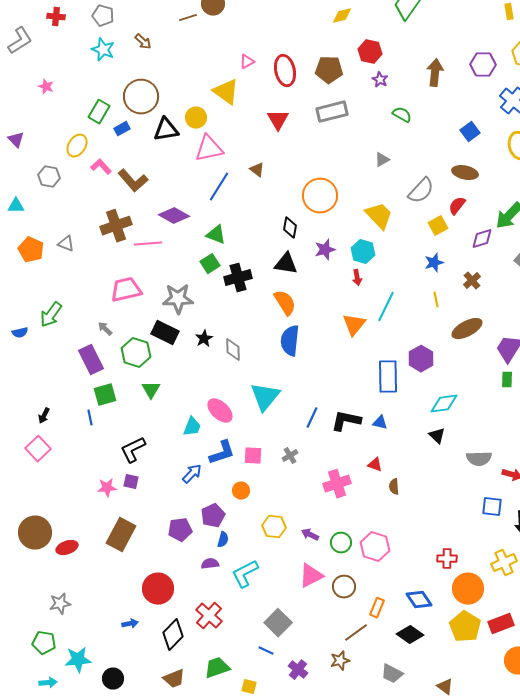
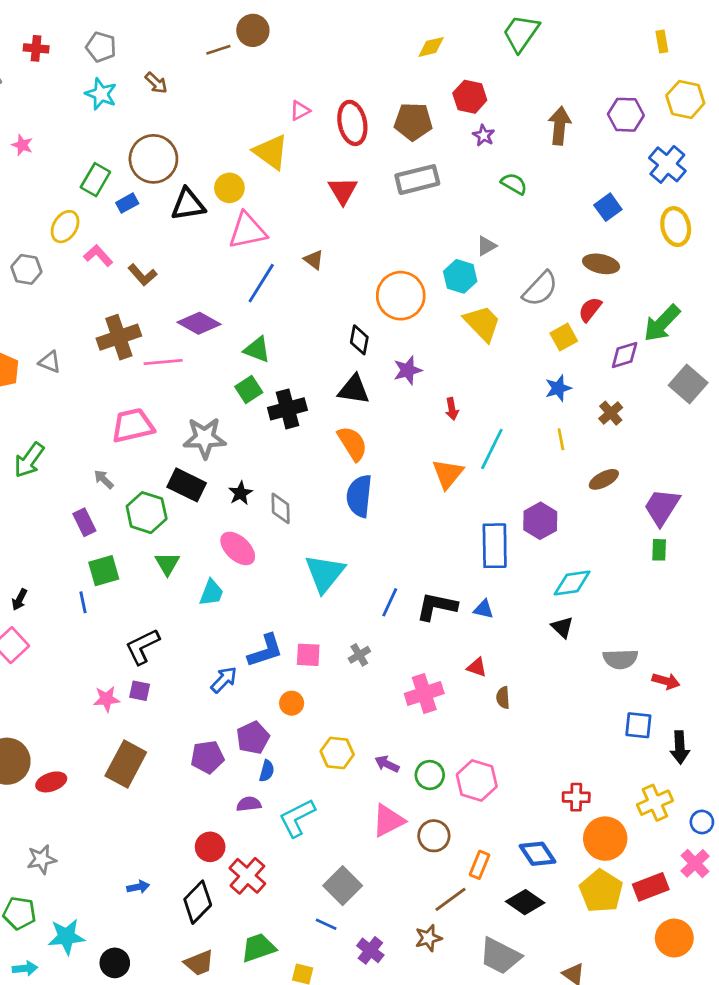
brown L-shape: (133, 181) -> (142, 275), size x0.7
cyan hexagon: (363, 252) -> (460, 276), moved
brown ellipse: (467, 329) -> (604, 479), size x0.7
purple rectangle: (91, 360) -> (84, 522), size x0.7
pink ellipse: (220, 411) -> (238, 548), moved
cyan trapezoid: (192, 427) -> (211, 593), moved
red circle: (158, 589) -> (210, 847), moved, size x0.7
gray trapezoid: (392, 674) -> (500, 956), size x1.4

